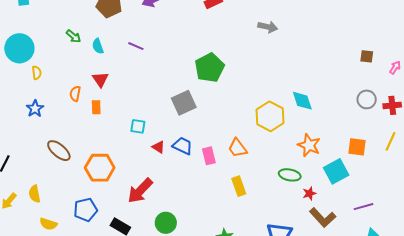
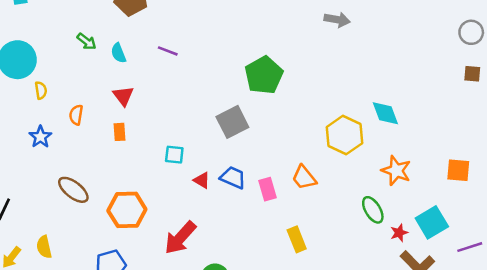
brown square: (367, 56) -> (472, 74), moved
orange semicircle: (75, 94) -> (76, 115), moved
gray circle: (367, 99) -> (471, 32), moved
cyan square: (336, 171) -> (432, 222), moved
green ellipse: (290, 175) -> (373, 210), turned 50
yellow rectangle: (239, 186) -> (297, 239), moved

